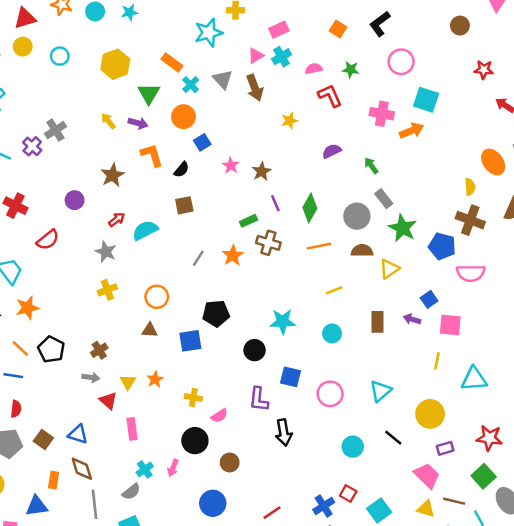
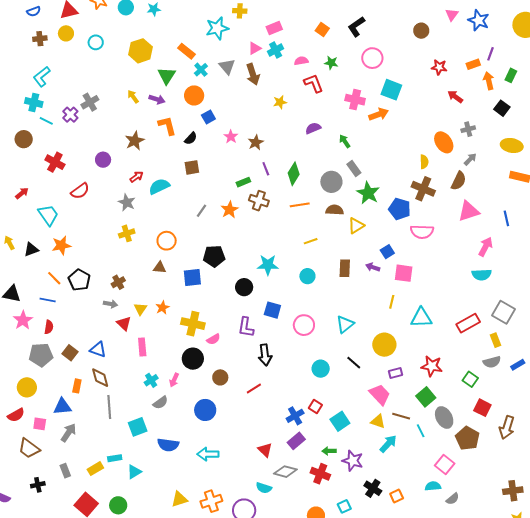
yellow cross: (193, 397) -> (193, 324), size x1.6
gray semicircle: (131, 492) -> (160, 403), moved
red line: (272, 513) -> (254, 389), moved

